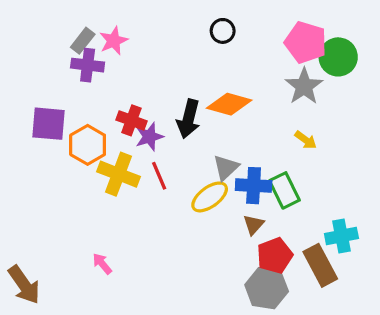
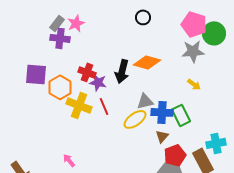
gray star: (304, 86) -> (193, 51), turned 30
purple star: (149, 137) -> (98, 82), turned 30
gray triangle: (226, 168) -> (145, 101), turned 30

